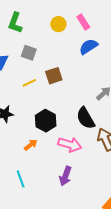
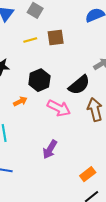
black semicircle: (86, 118) -> (79, 85), turned -110
purple arrow: (65, 176) -> (50, 149), moved

